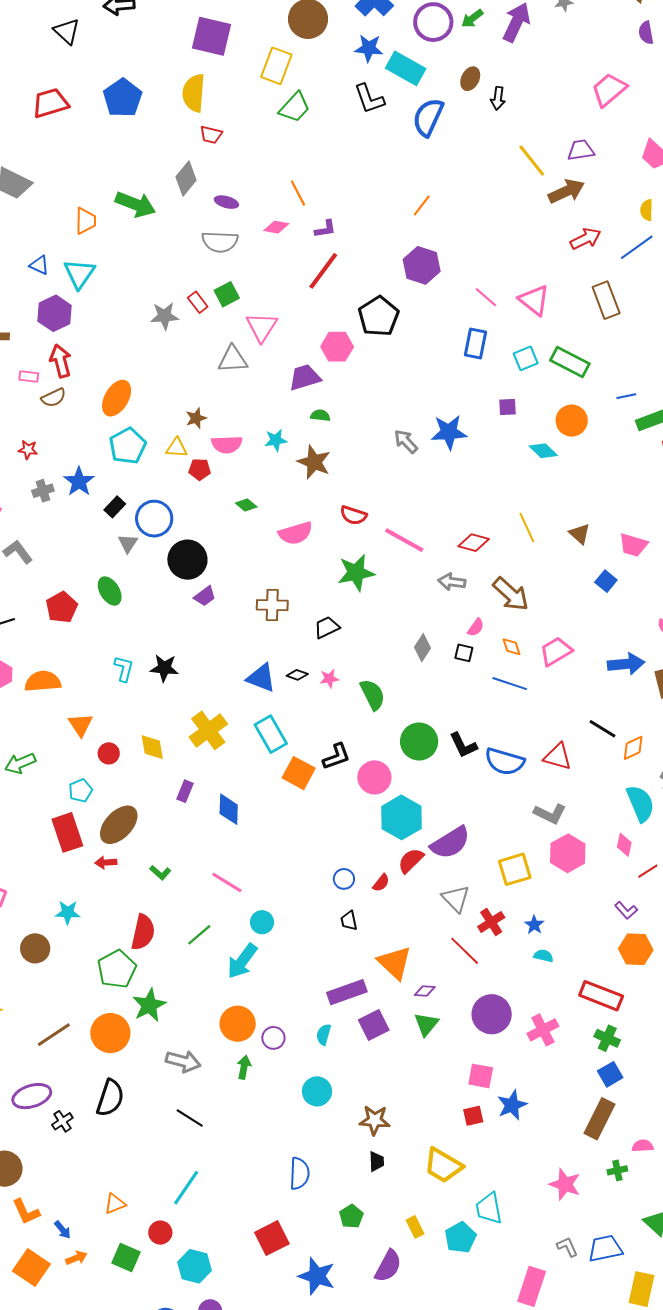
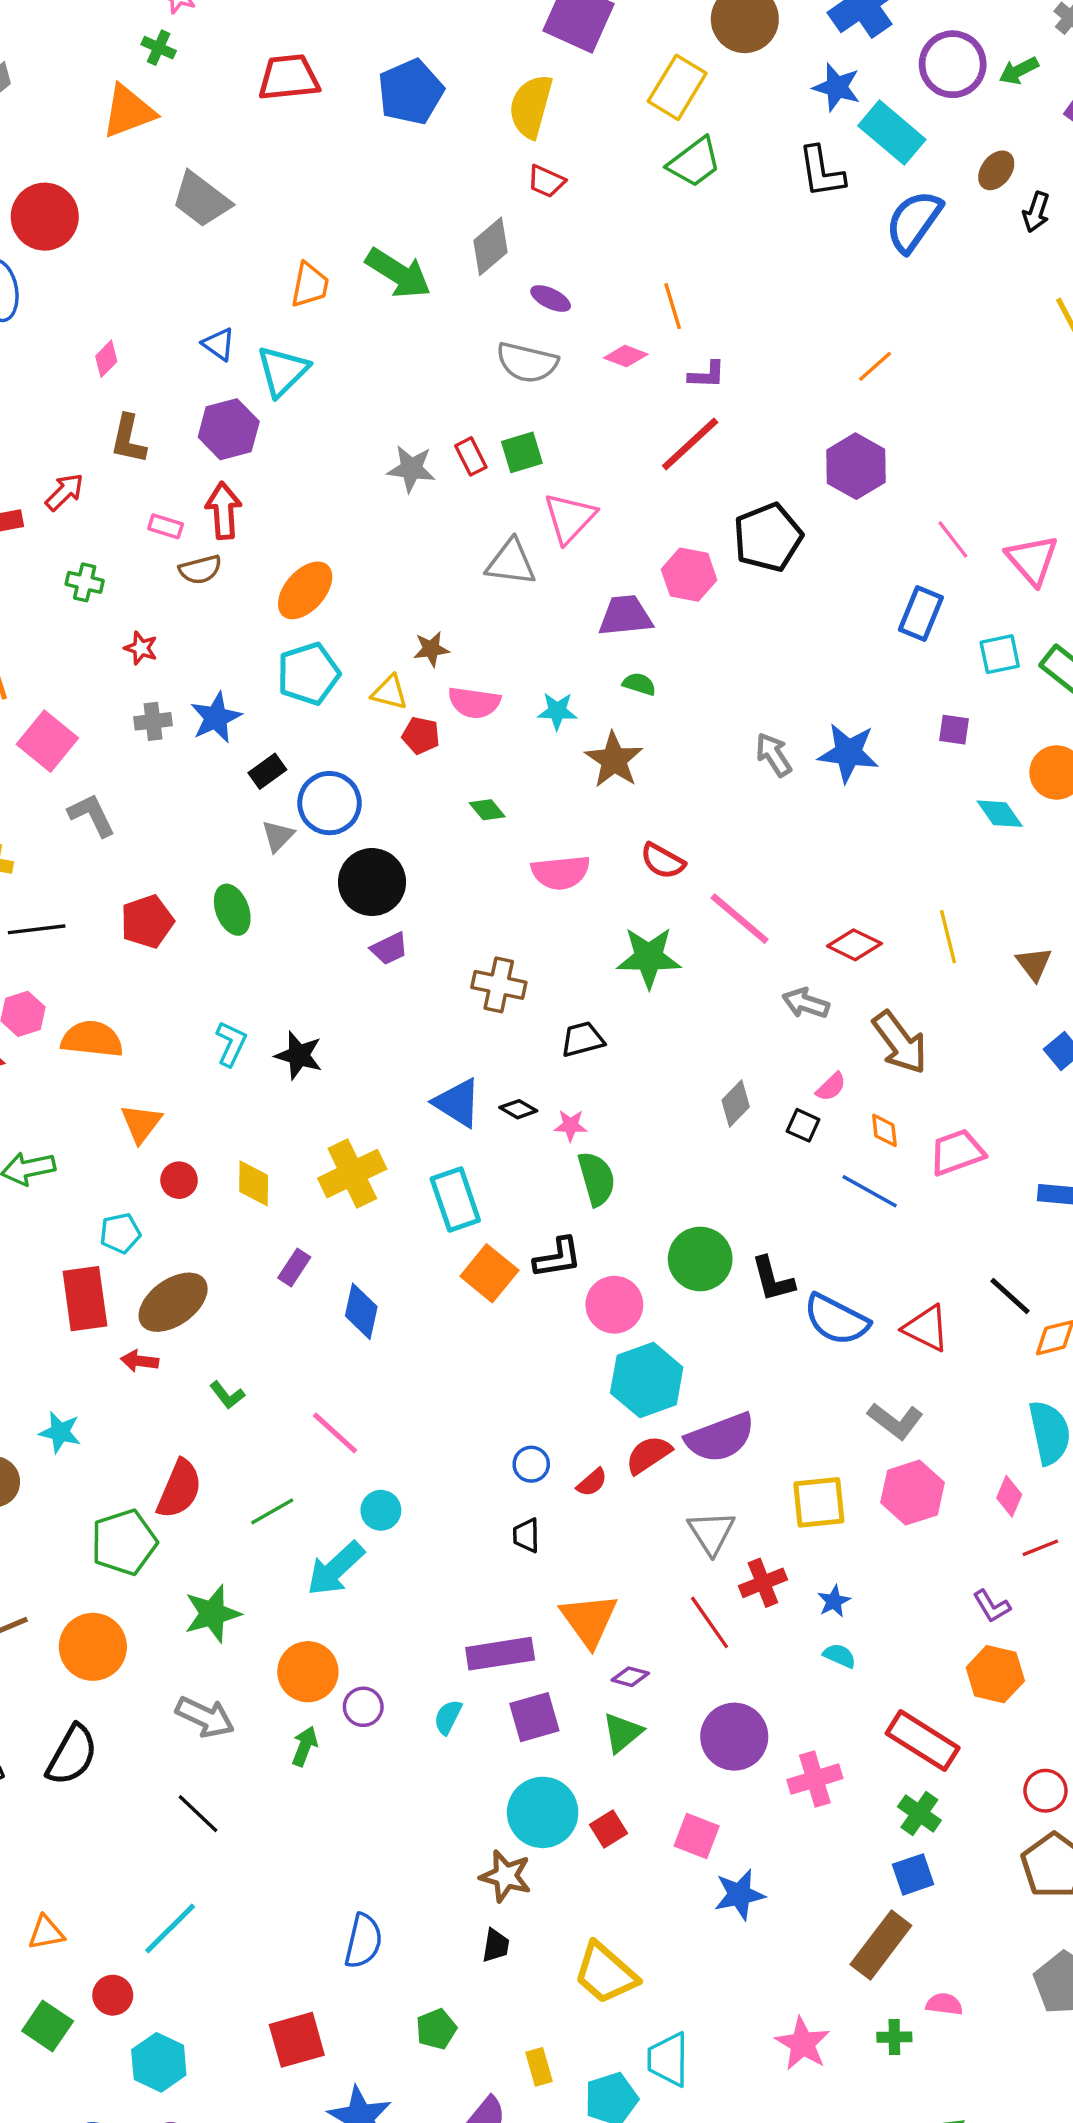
green semicircle: (373, 695) -> (597, 1179), moved
green star: (149, 1005) -> (212, 1614), moved
cyan circle: (317, 1091) -> (543, 1812), moved, size x1.4
red square: (473, 1116) -> (608, 1829), moved, turned -30

